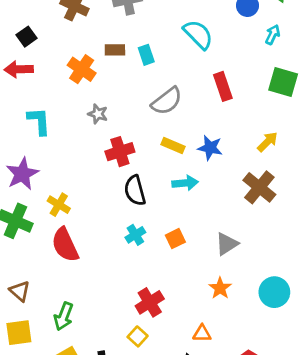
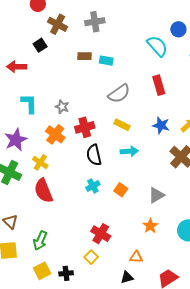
cyan semicircle: (198, 34) -> (157, 46), moved
black square: (26, 37) -> (40, 45), moved
cyan rectangle: (146, 55) -> (106, 61), turned -64
orange cross: (82, 69) -> (55, 134), moved
gray star: (98, 114) -> (62, 107), moved
blue star: (210, 148) -> (161, 125), moved
orange square: (175, 239) -> (121, 190), turned -32
red cross: (150, 302) -> (101, 234), turned -30

